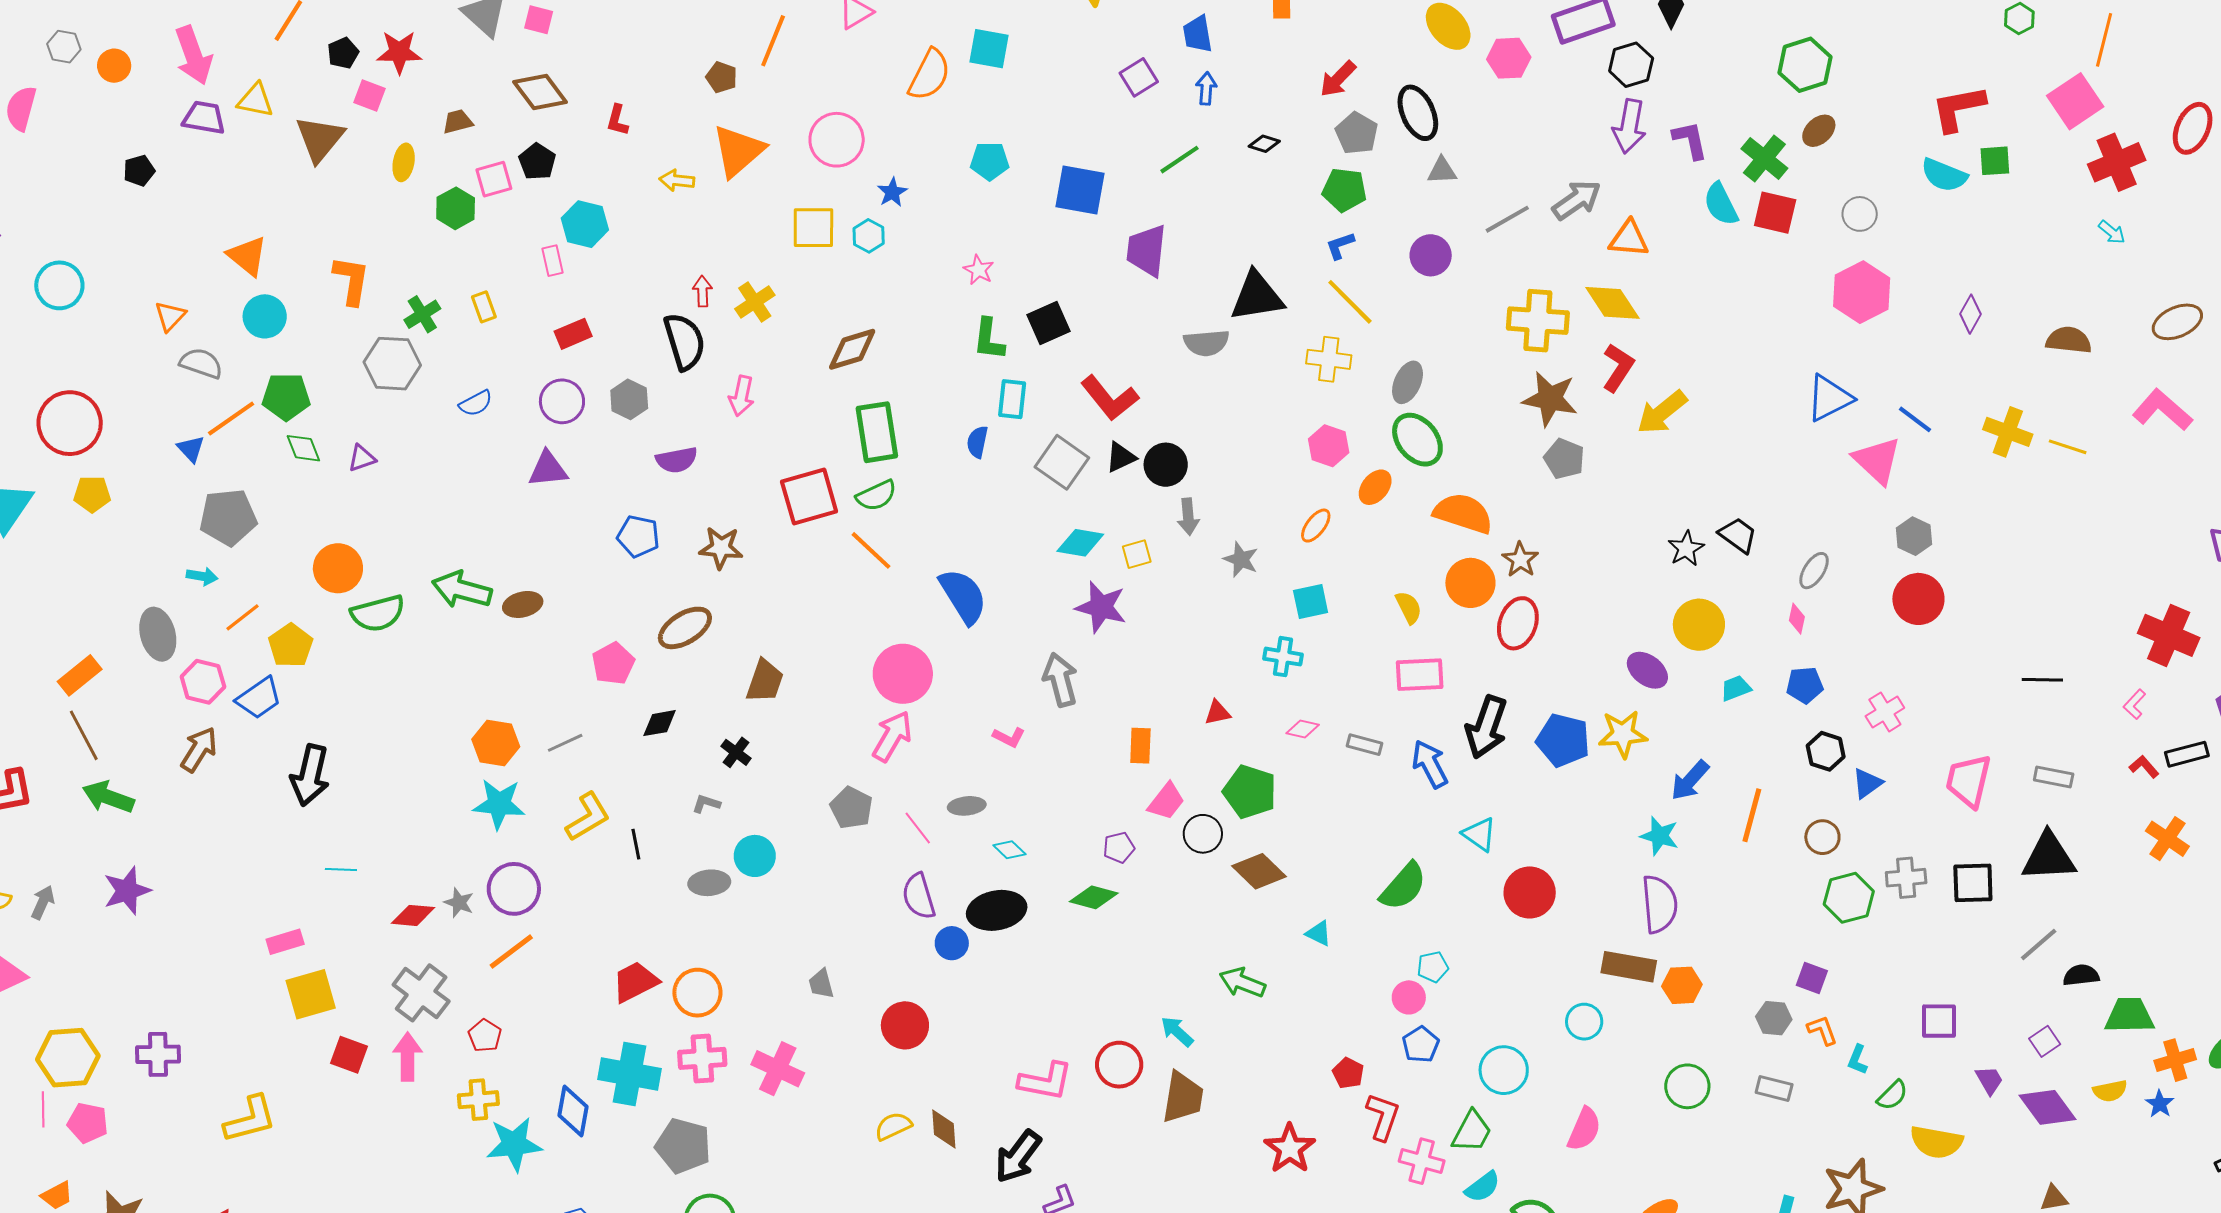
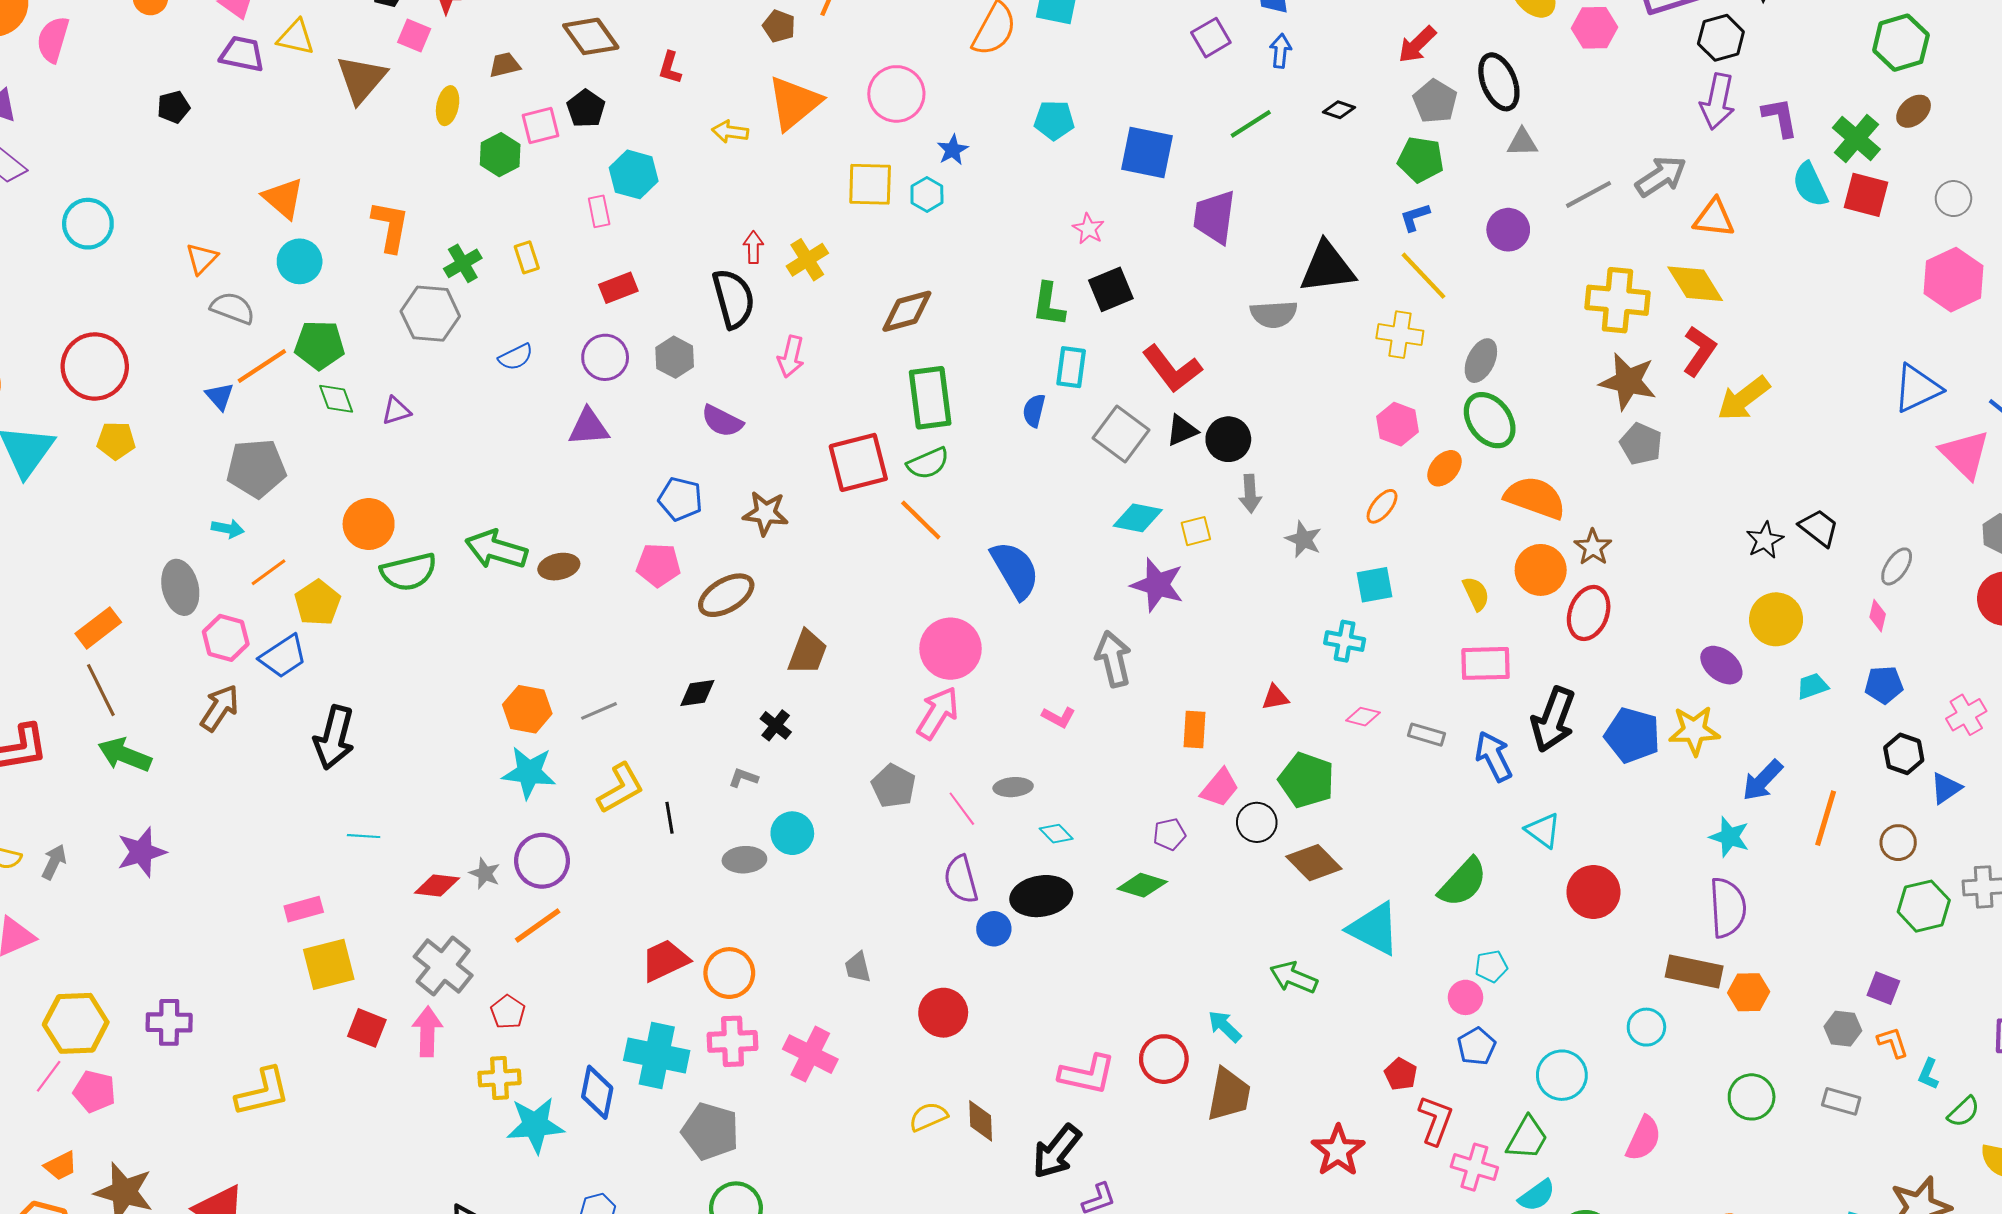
pink star: (979, 270) -> (1089, 229), moved
purple semicircle: (677, 460) -> (722, 421), turned 36
pink pentagon: (613, 663) -> (658, 565), moved, turned 30
cyan triangle: (1319, 933) -> (1374, 929), size x2.0
pink line: (43, 1109) -> (49, 1076), turned 36

